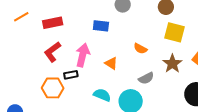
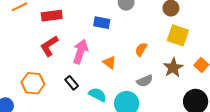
orange semicircle: (140, 49) -> (141, 49), turned 88
black rectangle: (71, 75) -> (72, 83), moved, turned 56
orange hexagon: (53, 88) -> (33, 83), moved

